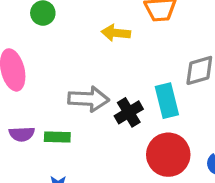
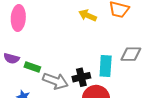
gray arrow: (89, 99) -> (55, 81), moved
black cross: (129, 112) -> (81, 77), moved

